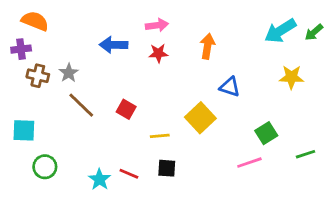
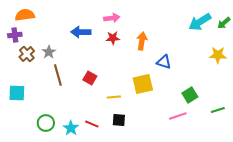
orange semicircle: (35, 21) -> (25, 15), turned -30
orange arrow: (207, 46) -> (142, 41), moved
brown cross: (38, 76) -> (27, 54), turned 35
yellow star: (291, 77) -> (218, 55), moved
brown line: (81, 105) -> (58, 75), turned 30
yellow square: (200, 118) -> (143, 84), turned 30
green circle: (45, 167) -> (46, 123), moved

